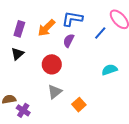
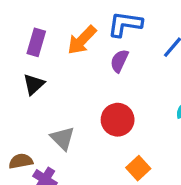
red circle: (52, 64) -> (118, 120), moved
gray triangle: (55, 92) -> (63, 138), moved, turned -35

